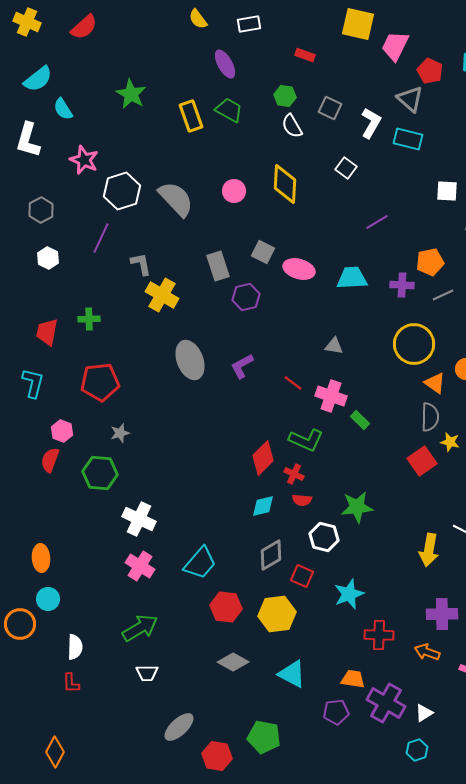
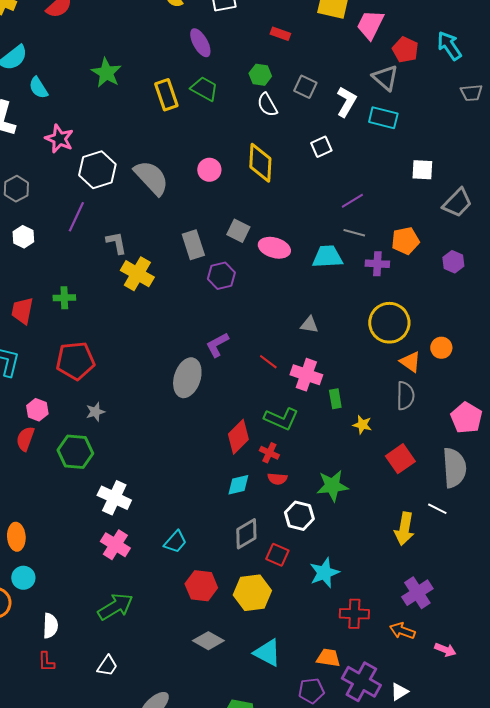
white square: (346, 168) -> (321, 147), turned 30
gray line: (443, 295) -> (354, 233), moved, turned 40
gray ellipse: (190, 360) -> (187, 378), moved, turned 39
green rectangle: (360, 420) -> (335, 399), turned 36
yellow star: (450, 442) -> (362, 425), moved
red square: (422, 461) -> (400, 459), moved
cyan trapezoid: (200, 563) -> (175, 542), size x0.7
purple cross: (442, 614) -> (417, 593), turned -32
white trapezoid: (147, 673) -> (107, 666), moved, turned -55

